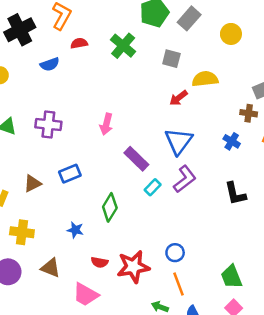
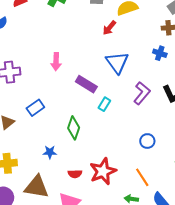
purple L-shape: (185, 179) -> (142, 93), moved
blue circle: (175, 253) -> (147, 141), moved
brown triangle: (51, 268) -> (37, 187), size x1.5

